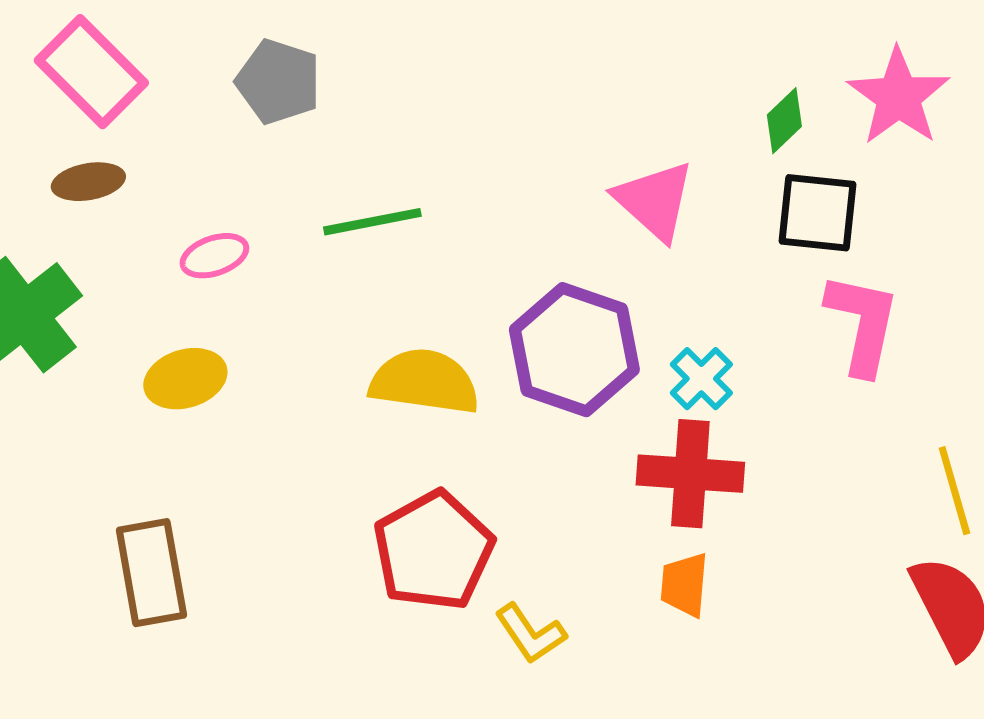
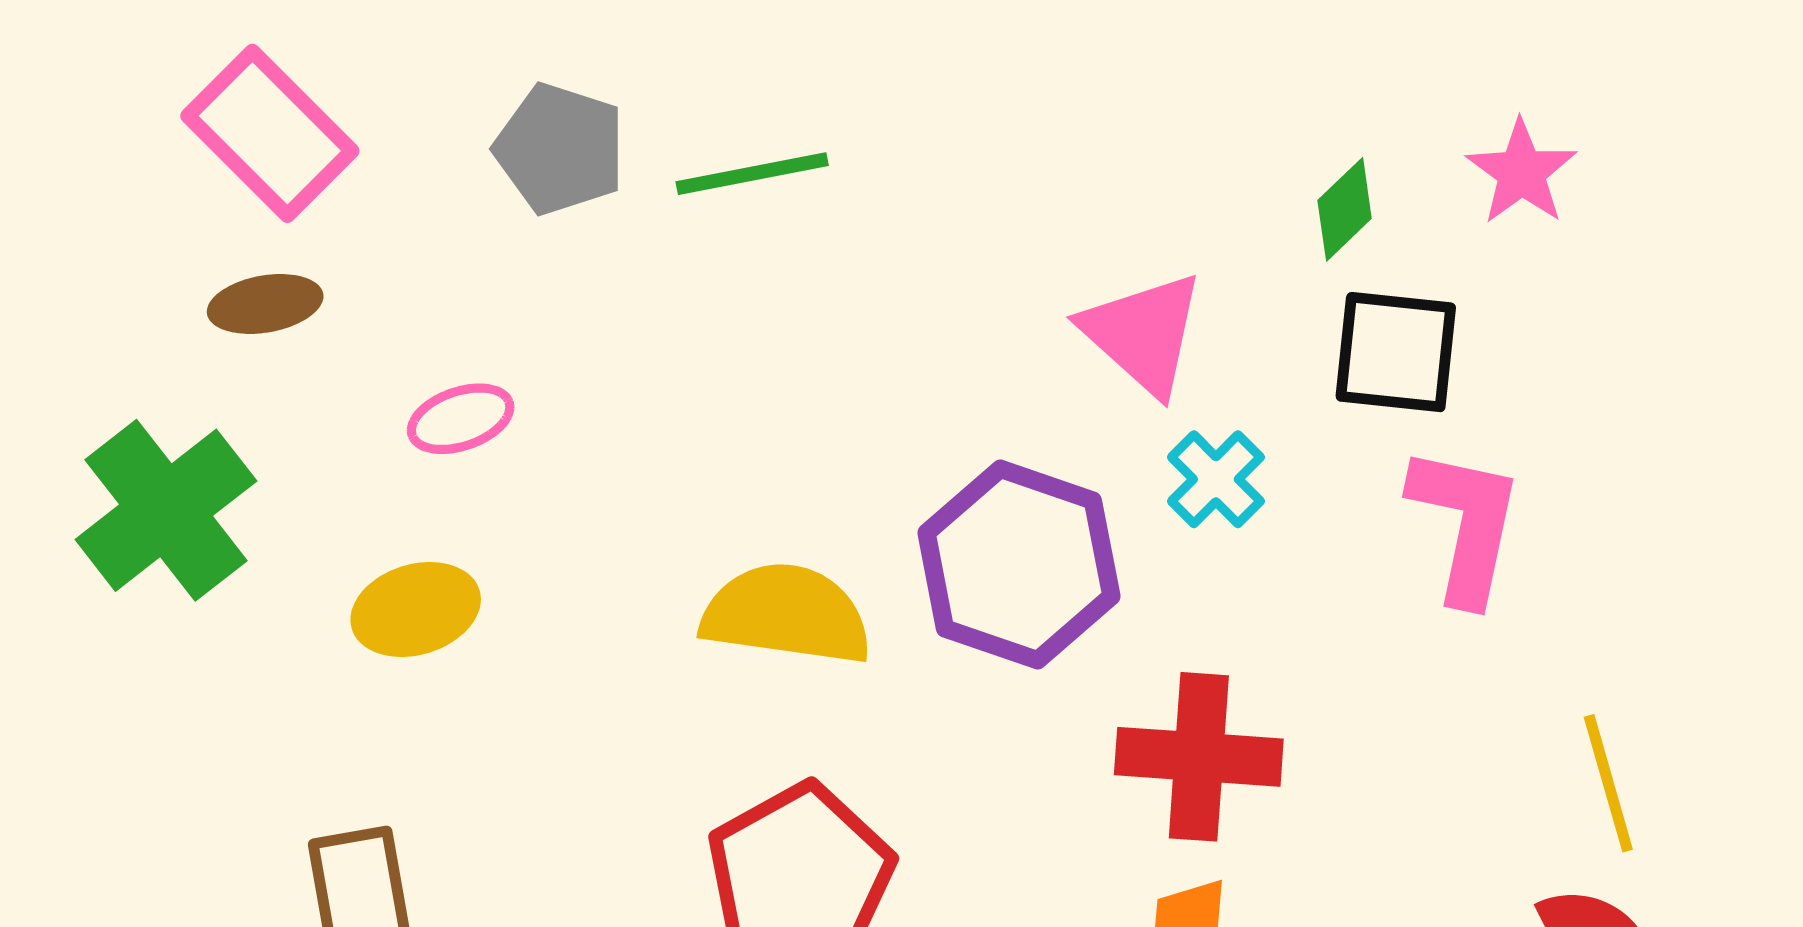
pink star: (898, 97) -> (1521, 172), size x0.7
green line: (372, 222) -> (752, 174), moved
cyan cross: (701, 379) -> (1216, 479), moved

